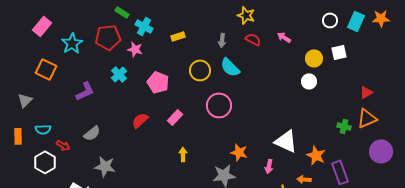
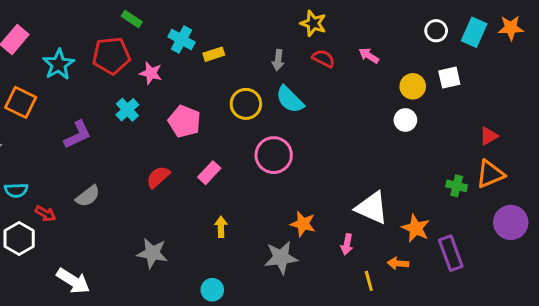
cyan cross: (144, 26) -> (181, 40), moved
gray star: (105, 166) -> (152, 253), moved

